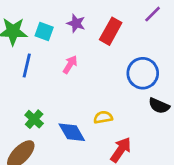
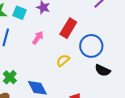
red rectangle: (111, 31) -> (68, 28), moved
yellow semicircle: (103, 117) -> (63, 60), moved, turned -32

